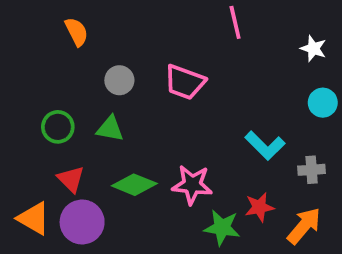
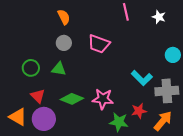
orange semicircle: (76, 32) -> (64, 17), moved
white star: (313, 49) -> (159, 17), moved
gray cross: (312, 170) -> (167, 91), size x1.6

